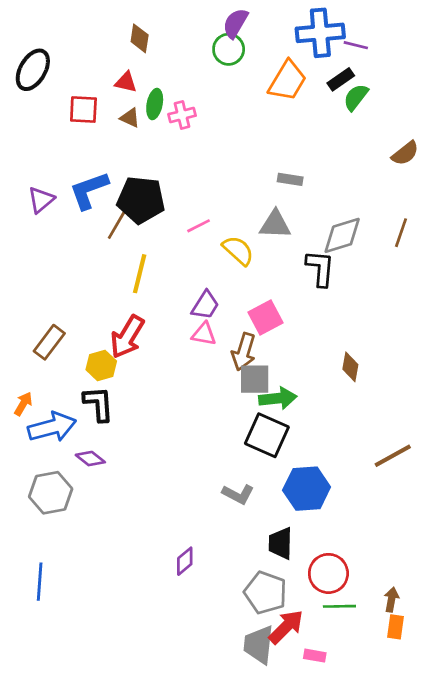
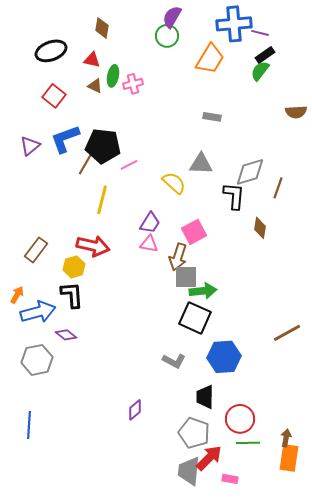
black ellipse: (33, 70) -> (51, 51), moved, turned 40
black rectangle: (341, 79) -> (265, 55), moved
red square: (83, 109) -> (54, 96), moved, turned 35
brown semicircle: (405, 153) -> (296, 112), turned 35
gray rectangle: (290, 179) -> (212, 117), moved
pink line: (198, 226) -> (129, 165), moved
brown line: (401, 233) -> (278, 188), moved
red arrow: (127, 337) -> (93, 246), turned -108
brown diamond: (350, 367) -> (260, 228), moved
orange rectangle: (396, 627) -> (289, 458), size x1.5

